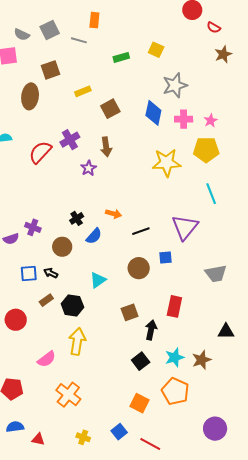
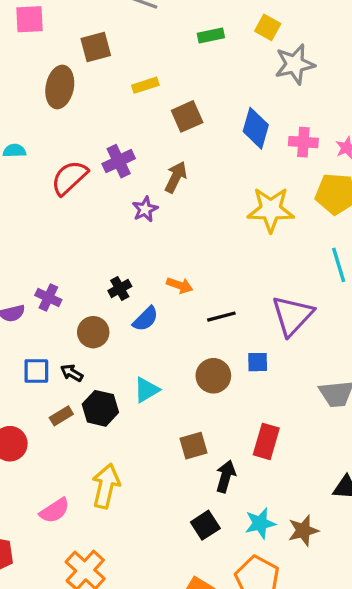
gray star: (175, 85) -> (295, 64), moved
brown arrow: (106, 147) -> (176, 177), turned -150
black hexagon: (72, 306) -> (100, 408), moved

